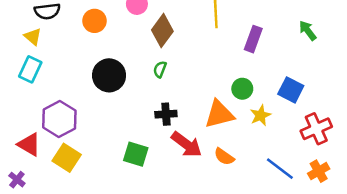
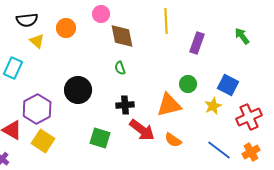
brown diamond: (162, 31) -> (122, 36), turned -48
yellow triangle: (33, 37) -> (37, 41), moved
green semicircle: (160, 69) -> (120, 68), turned -40
black circle: (109, 75) -> (78, 90), moved
yellow star: (260, 115) -> (213, 106), moved

